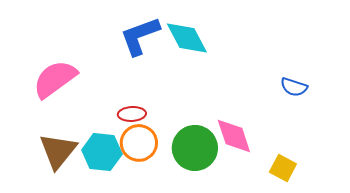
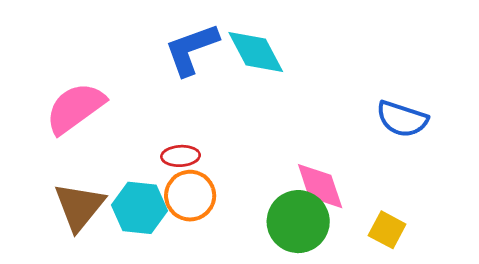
blue semicircle: (294, 87) -> (402, 119), size x1.4
green circle: (195, 148) -> (298, 222), moved

